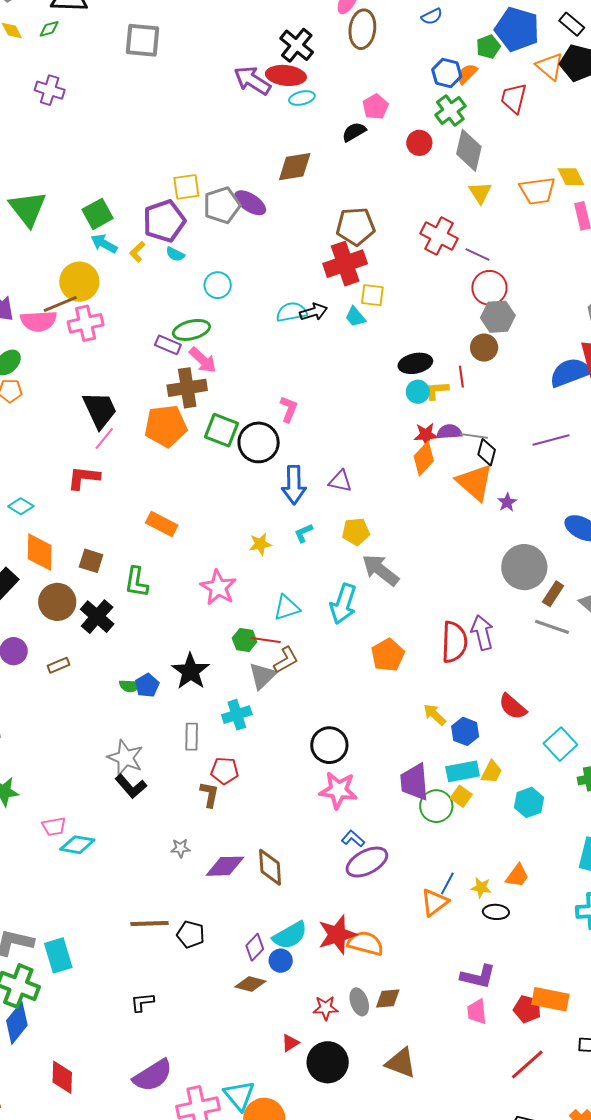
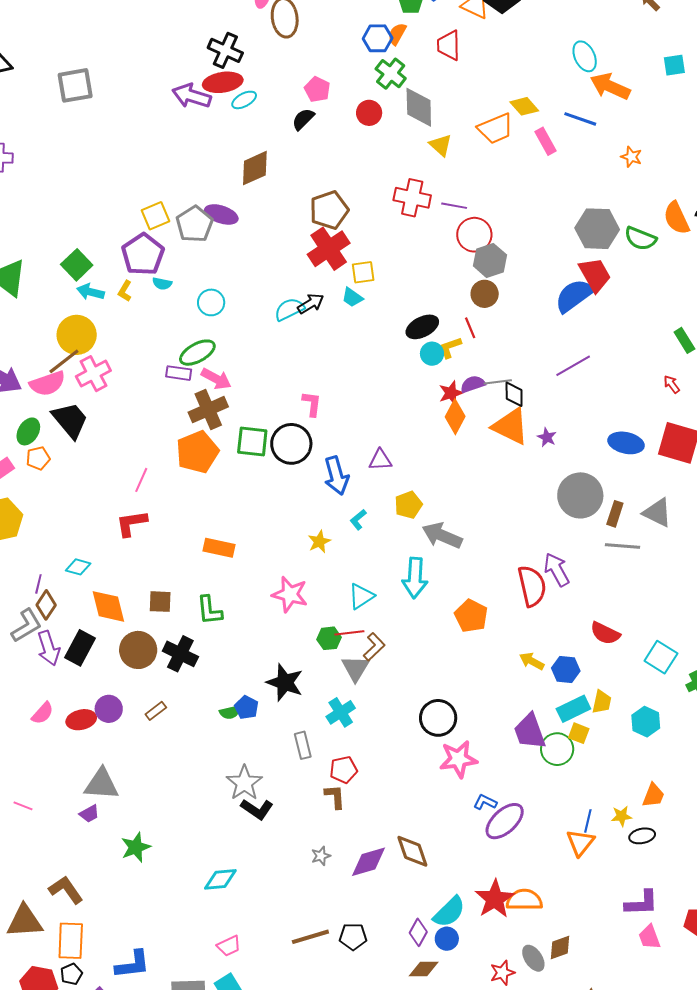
black trapezoid: (100, 410) -> (70, 420), moved
gray star: (125, 758) -> (244, 783), turned 30
pink trapezoid: (54, 827) -> (229, 946), moved

